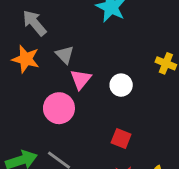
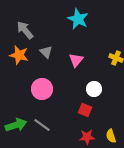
pink triangle: (81, 79) -> (76, 60), moved
white circle: (121, 85) -> (94, 89), moved

